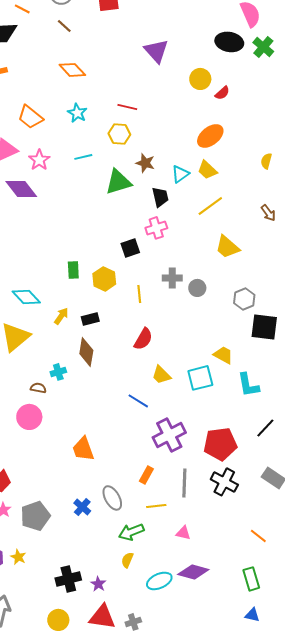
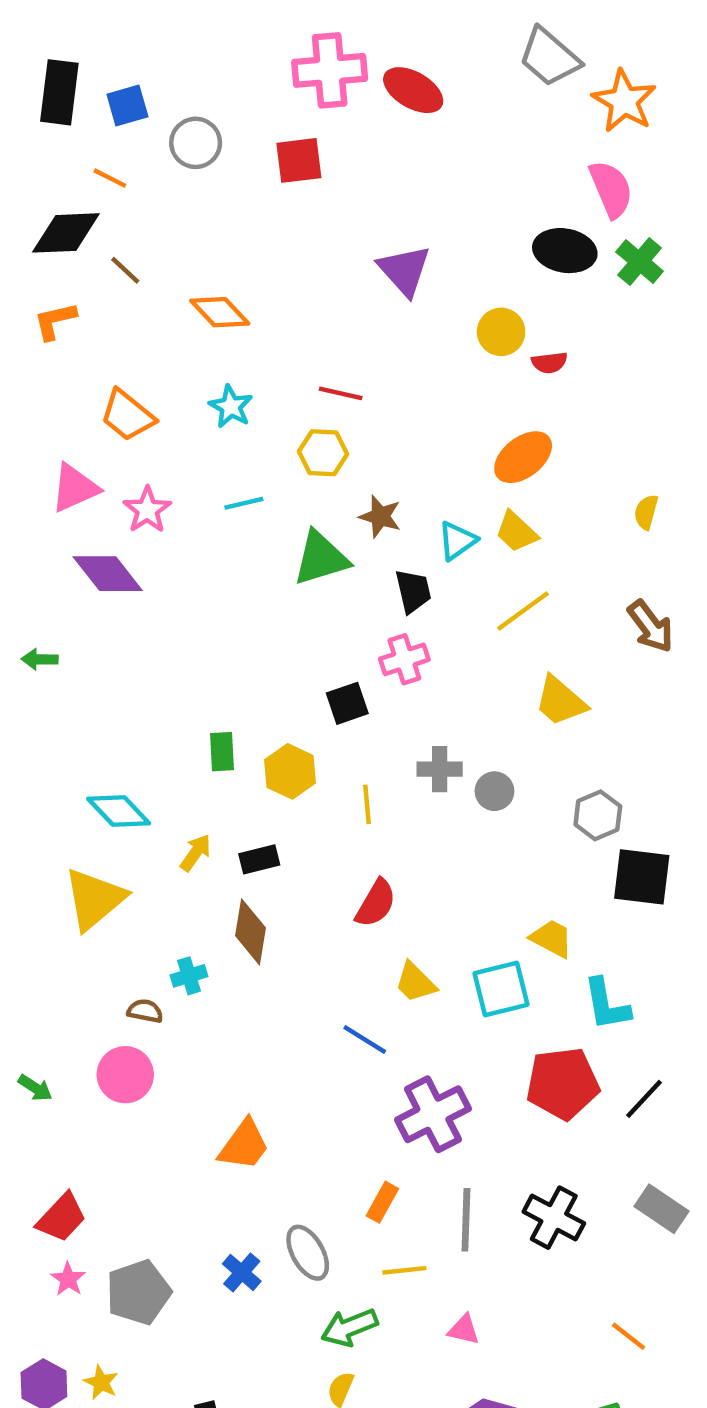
brown line: (64, 26) -> (125, 270), moved
red semicircle: (222, 93) -> (549, 363), turned 35
brown arrow: (268, 213) -> (651, 626), size x1.4
red pentagon: (220, 444) -> (563, 1083), moved
orange trapezoid: (83, 449) -> (244, 1145), turned -124

